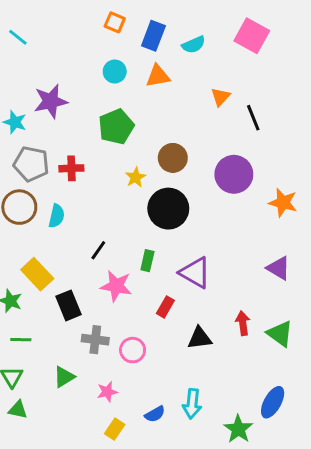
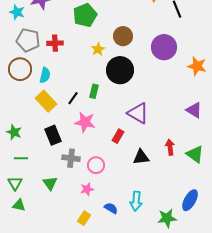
green rectangle: (147, 261) -> (94, 91), moved
yellow rectangle: (37, 274) -> (46, 101), moved
green triangle: (64, 377) -> (50, 183), turned -35
pink star: (107, 392) -> (87, 189), moved
blue semicircle: (155, 414) -> (111, 208), turned -120
green star: (238, 429) -> (167, 218), turned 30

